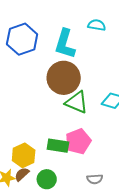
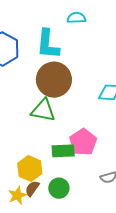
green triangle: (77, 102) -> (43, 110), moved

